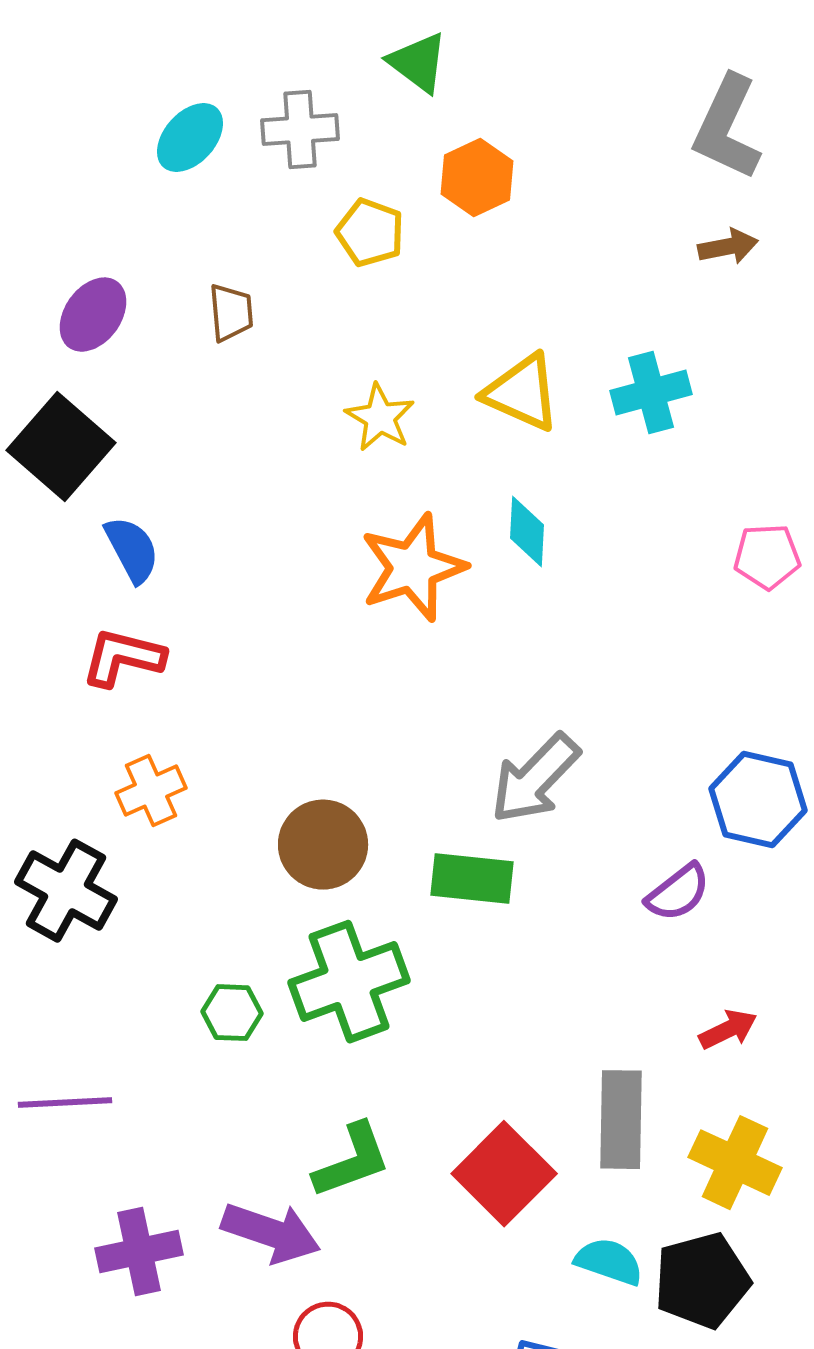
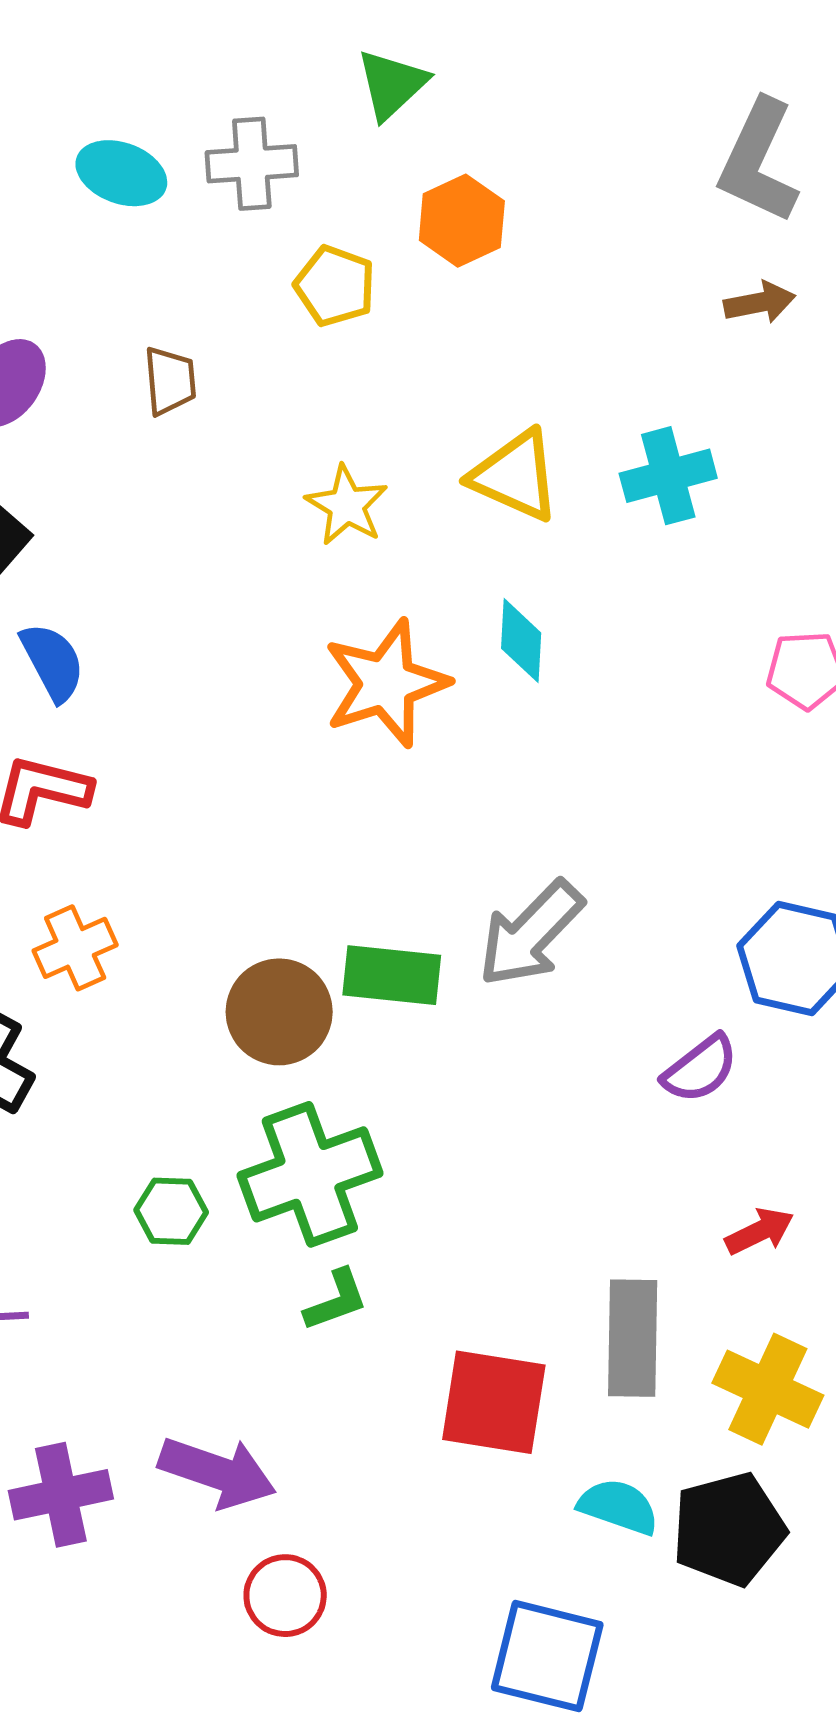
green triangle: (418, 63) -> (392, 84), turned 40
cyan ellipse: (190, 138) -> (121, 173), turned 68
green rectangle: (472, 879) -> (392, 975), moved
green L-shape: (352, 1161) -> (336, 1300), moved, size x0.7
red square: (504, 1174) -> (494, 1402), turned -36

